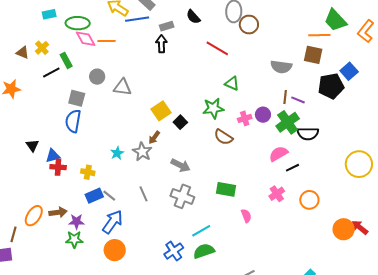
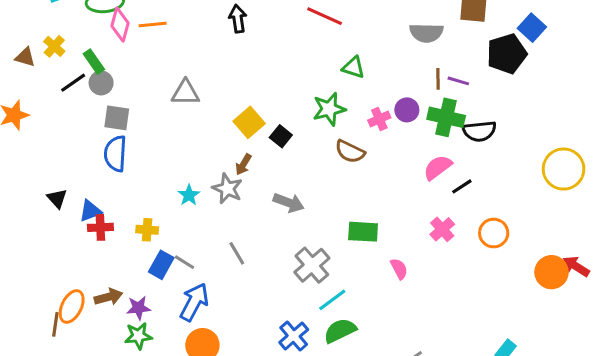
pink diamond: (86, 39) -> (120, 25), turned 50
gray circle: (97, 77) -> (101, 83), moved
green cross: (288, 122) -> (446, 117), turned -35
blue rectangle: (94, 196) -> (161, 265), turned -30
gray cross: (182, 196) -> (312, 265), moved, turned 35
brown line: (13, 234) -> (55, 324), moved

